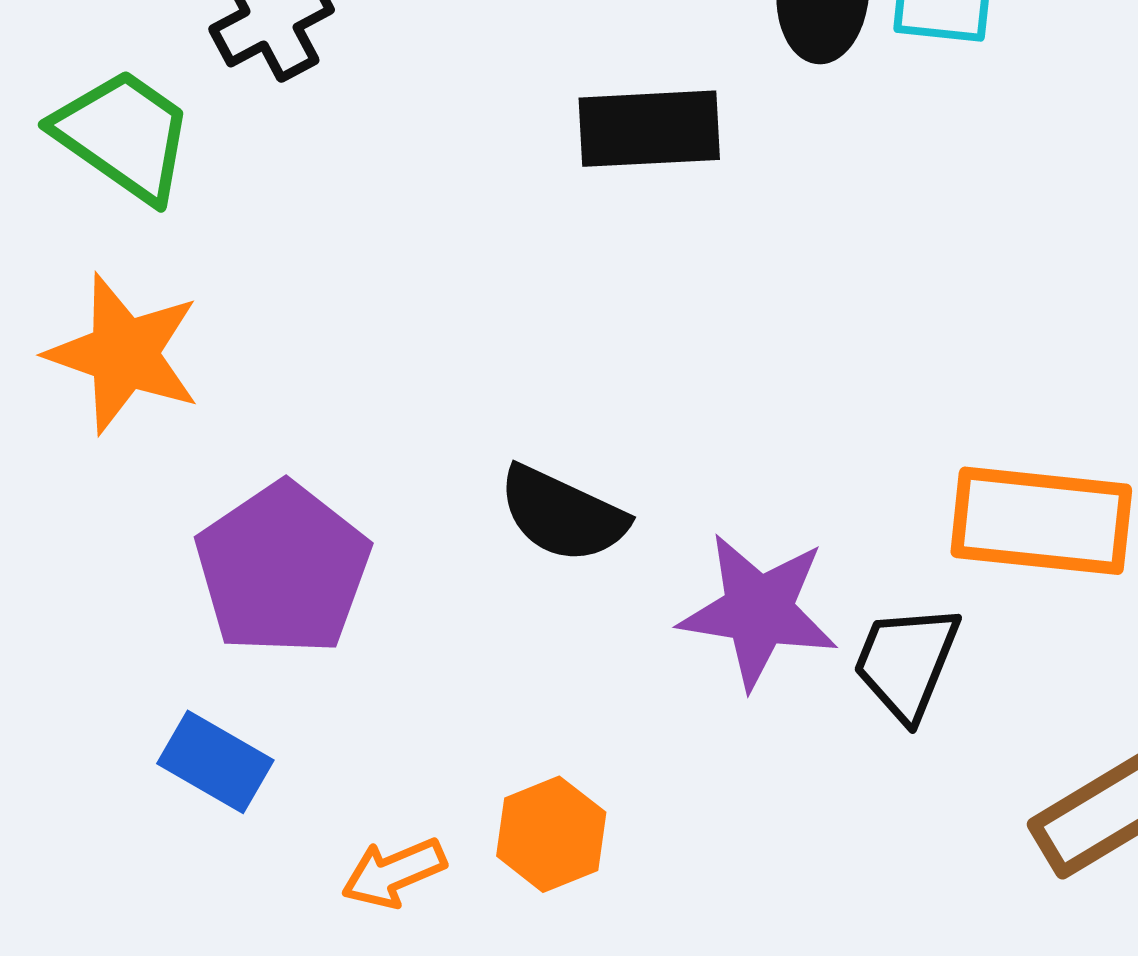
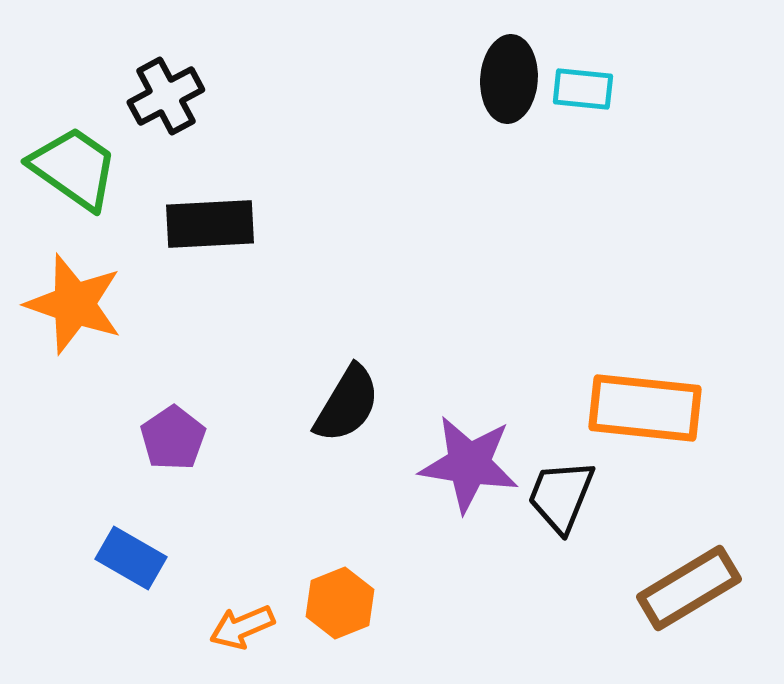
black rectangle: (649, 129) -> (210, 224), moved
black semicircle: (562, 514) -> (347, 404), turned -84
purple pentagon: (283, 569) -> (173, 438), size x0.6

